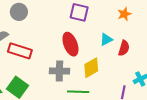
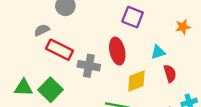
red semicircle: (124, 48) -> (170, 74), moved, turned -42
gray cross: (59, 71) -> (89, 66), moved

